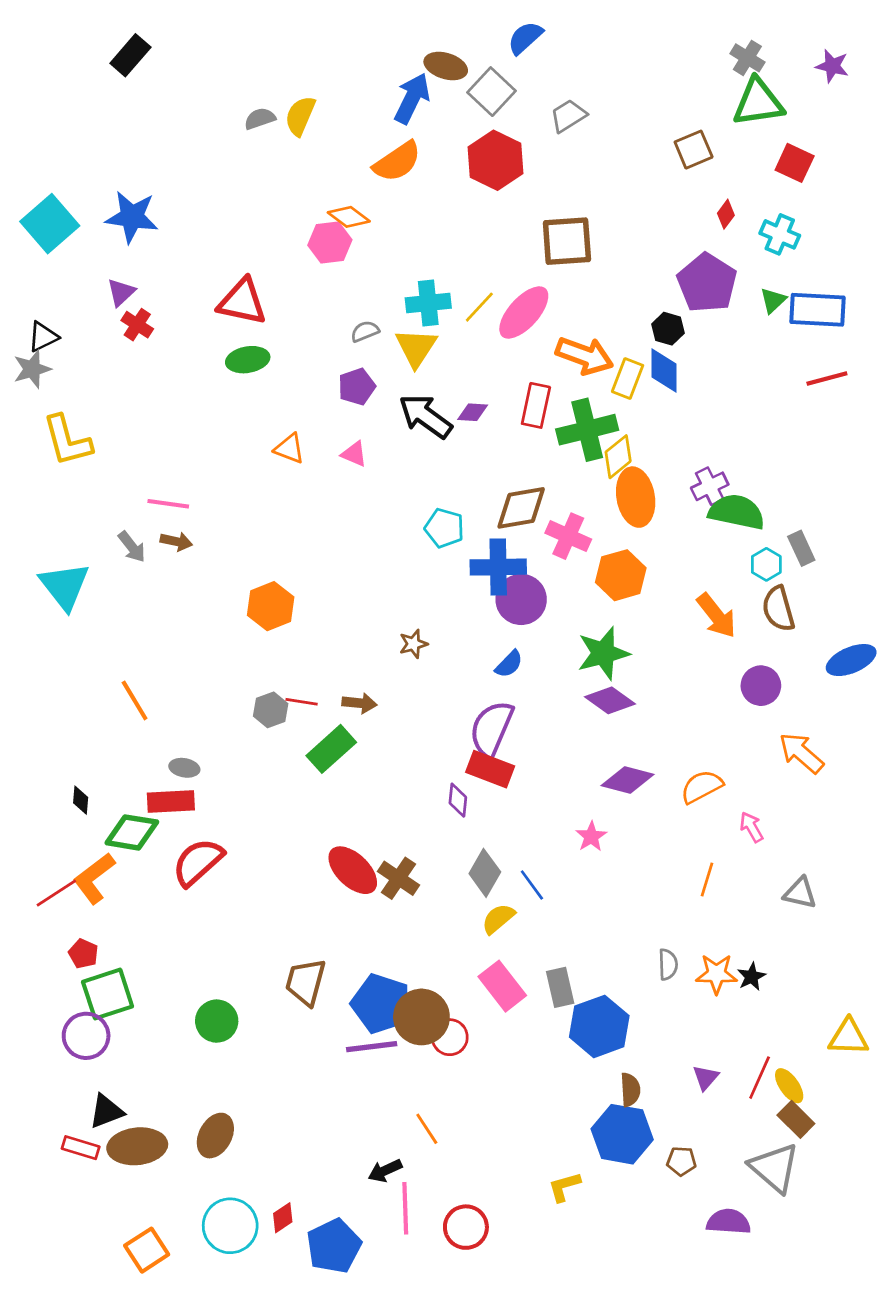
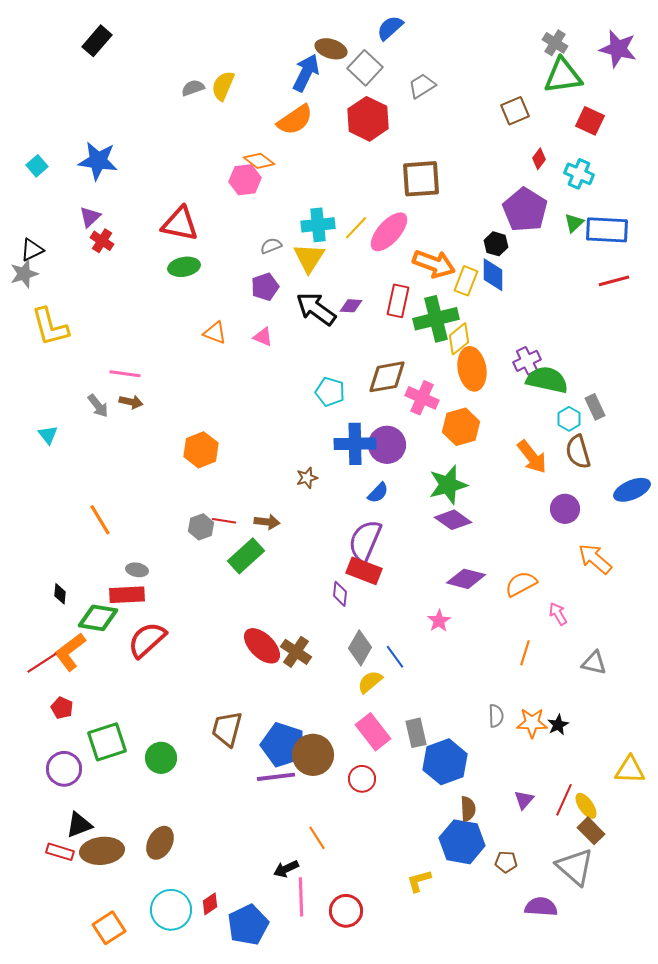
purple star: (832, 66) -> (618, 49), size x1.5
cyan square: (50, 224) -> (37, 166), size x0.5
blue cross: (498, 567) -> (355, 444), moved
cyan triangle: (64, 586) -> (48, 435), size x0.5
green square: (108, 994) -> (107, 742), moved
red circle: (450, 1037) -> (362, 779), moved

